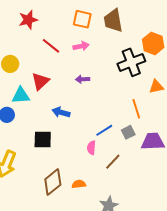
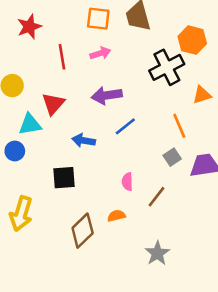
red line: (51, 46) -> (62, 57), turned 48
purple arrow: (83, 79) -> (107, 95), size x1.6
blue line: (104, 130) -> (125, 126), moved
orange semicircle: (79, 184) -> (116, 216), moved

